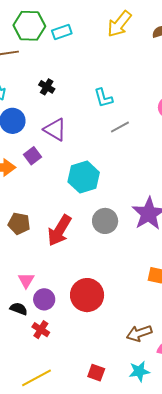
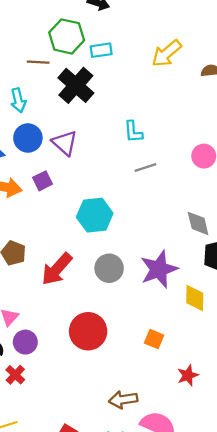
black cross: (47, 87) -> (76, 85), moved, size x2.0
purple triangle: (55, 130) -> (65, 143), moved
red circle: (87, 295) -> (88, 331), moved

